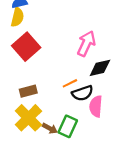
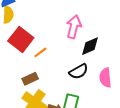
orange line: (70, 83) -> (40, 52), moved
pink semicircle: (96, 106) -> (105, 78), moved

